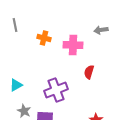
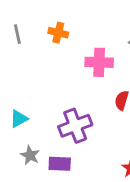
orange cross: (44, 38) -> (58, 33), moved

